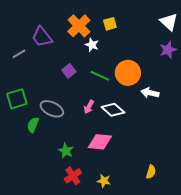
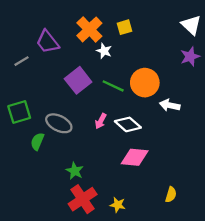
purple square: (69, 71) -> (78, 80), size x1.6
pink diamond: (100, 142) -> (135, 157), moved
red cross: (73, 176) -> (83, 199), size x1.4

